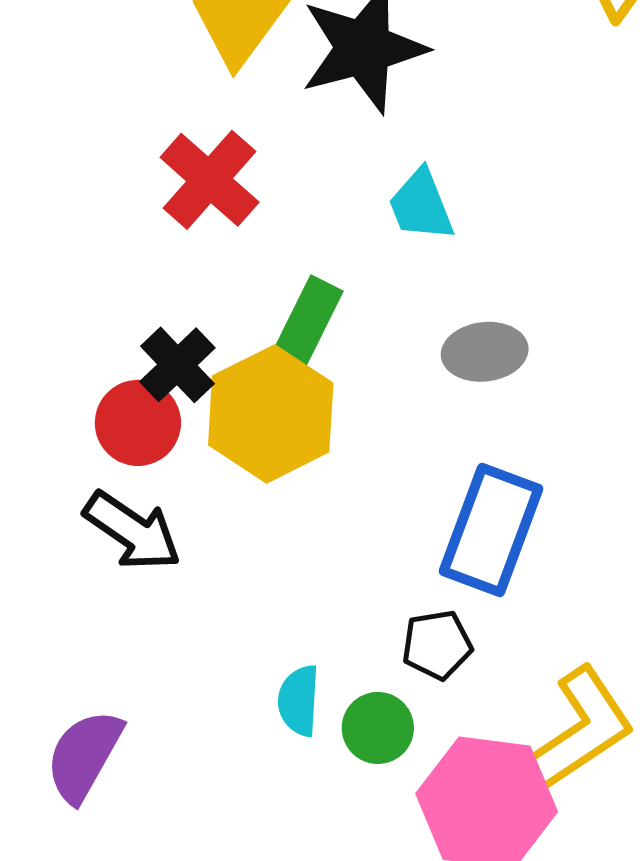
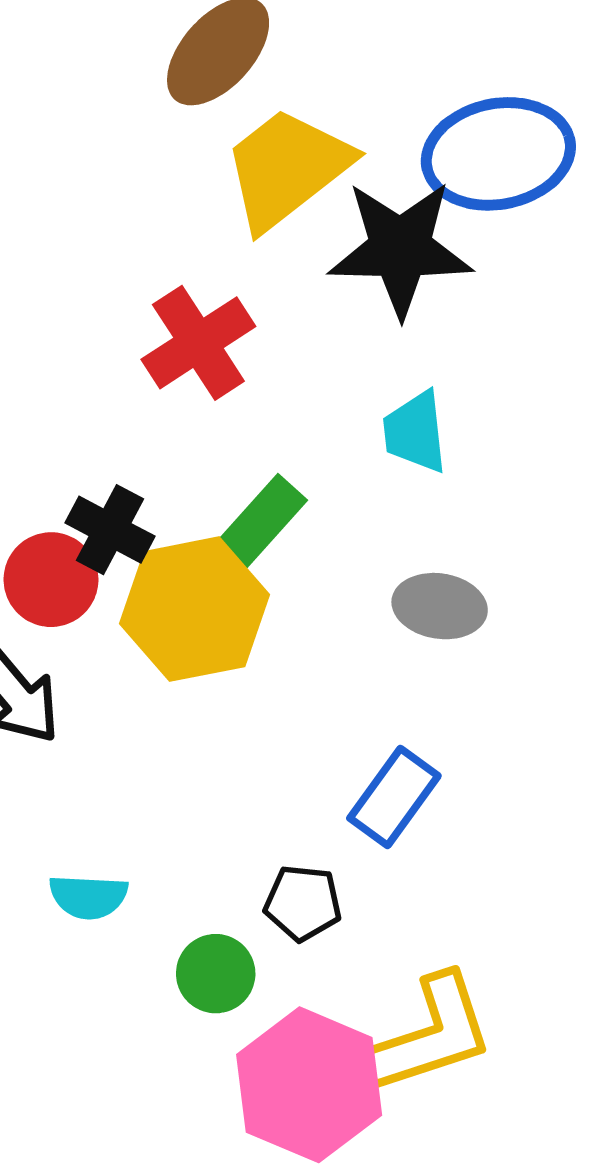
black cross: (177, 365) -> (110, 530), turned -34
blue rectangle: (491, 530) -> (394, 797), size x0.7
cyan semicircle: (299, 701) -> (88, 897), moved, turned -106

